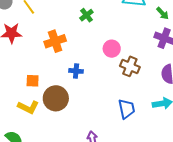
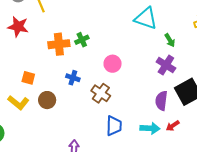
green cross: (86, 15) -> (82, 40), moved
brown cross: (130, 66) -> (101, 93), moved
brown circle: (56, 98) -> (47, 100), size x0.7

